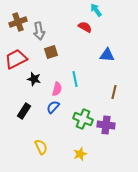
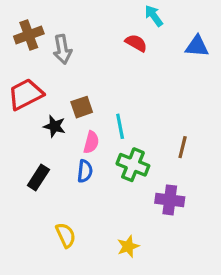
brown square: (51, 52) -> (82, 107), moved
blue triangle: (107, 55) -> (197, 46), moved
blue semicircle: (53, 107) -> (85, 171), turned 144
green cross: (83, 119) -> (133, 165), moved

